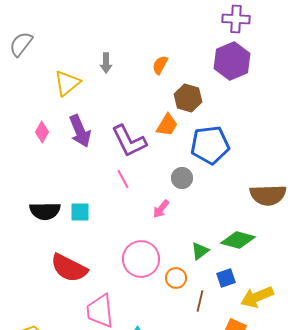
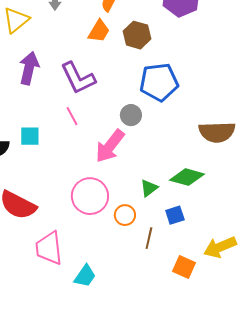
orange trapezoid: (167, 125) -> (99, 31), moved
purple arrow: (80, 131) -> (29, 68), turned -144
pink arrow: (161, 209) -> (110, 146), size x1.8
cyan square: (80, 212) -> (30, 136), moved
yellow arrow: (257, 297) -> (220, 247), moved

